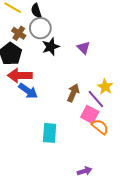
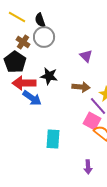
black star: (51, 47) -> (49, 76), moved, turned 30
brown arrow: (73, 93) -> (81, 87), moved, turned 72
purple arrow: (85, 171) -> (88, 167), moved, turned 104

